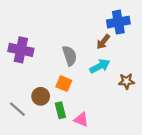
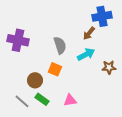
gray line: (17, 109) -> (22, 101), moved
green rectangle: (60, 110) -> (42, 99), moved, turned -40
pink triangle: (81, 120) -> (70, 100), turned -32

